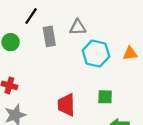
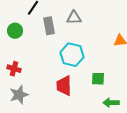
cyan hexagon: (96, 54) -> (72, 55), moved

